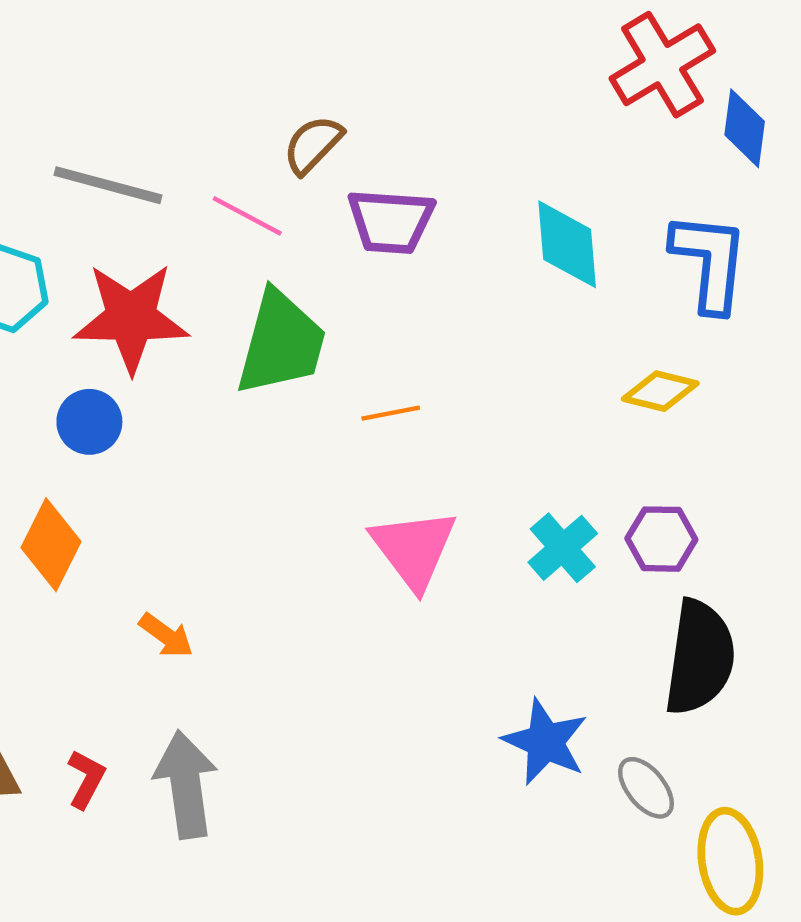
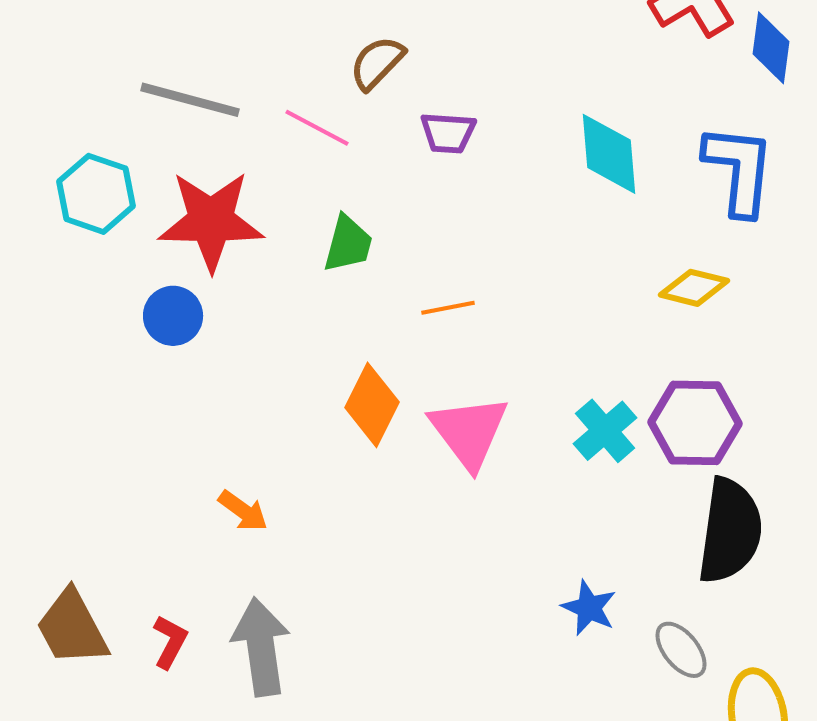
purple trapezoid: (391, 221) -> (448, 133), size x0.7
green trapezoid: (281, 343) -> (348, 244), size x0.6
purple hexagon: (661, 539) -> (695, 423), size x1.4
orange diamond: (51, 545) -> (372, 405), moved
blue star: (545, 742) -> (589, 608), size x0.7

